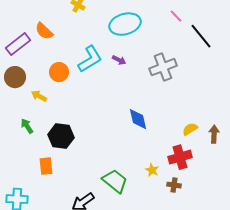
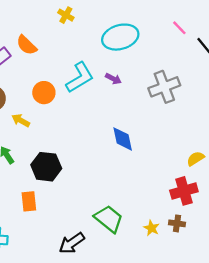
blue diamond: (138, 119) -> (123, 139), moved
yellow star: (152, 170) -> (152, 228), moved

